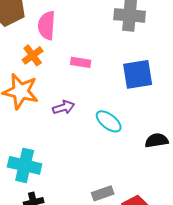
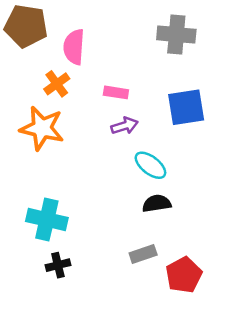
purple arrow: (64, 107) -> (125, 126), moved
black semicircle: (157, 140) -> (157, 203), moved

